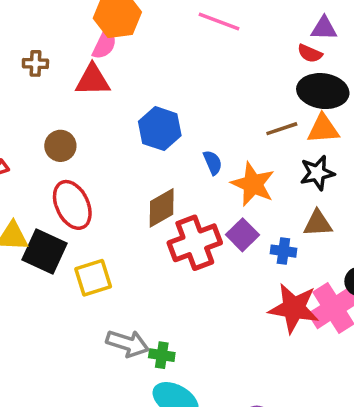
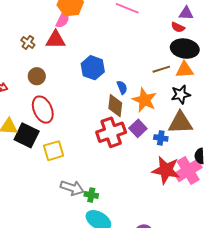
brown cross: (35, 63) -> (28, 42), moved, turned 32
brown diamond: (162, 208) -> (115, 106), moved, turned -55
brown triangle: (318, 223) -> (180, 123), size x1.5

